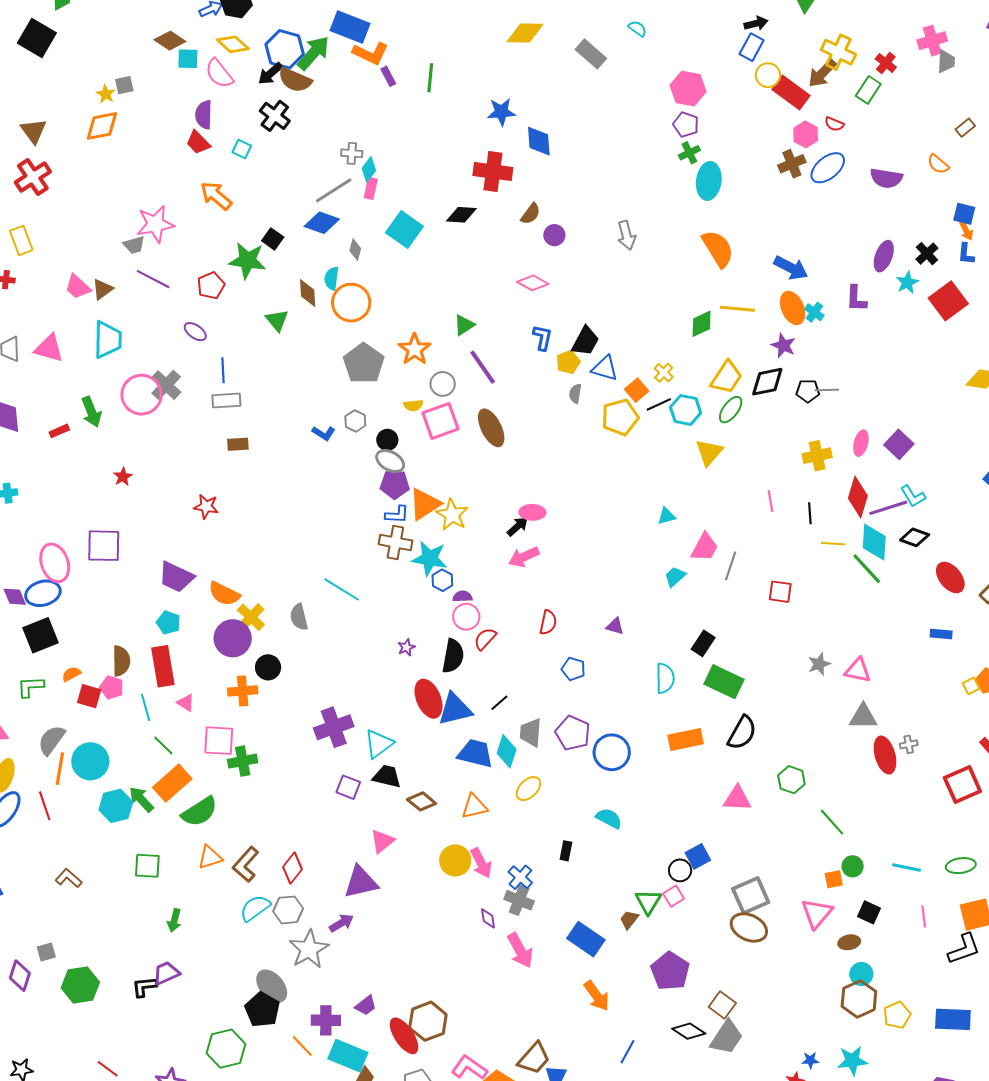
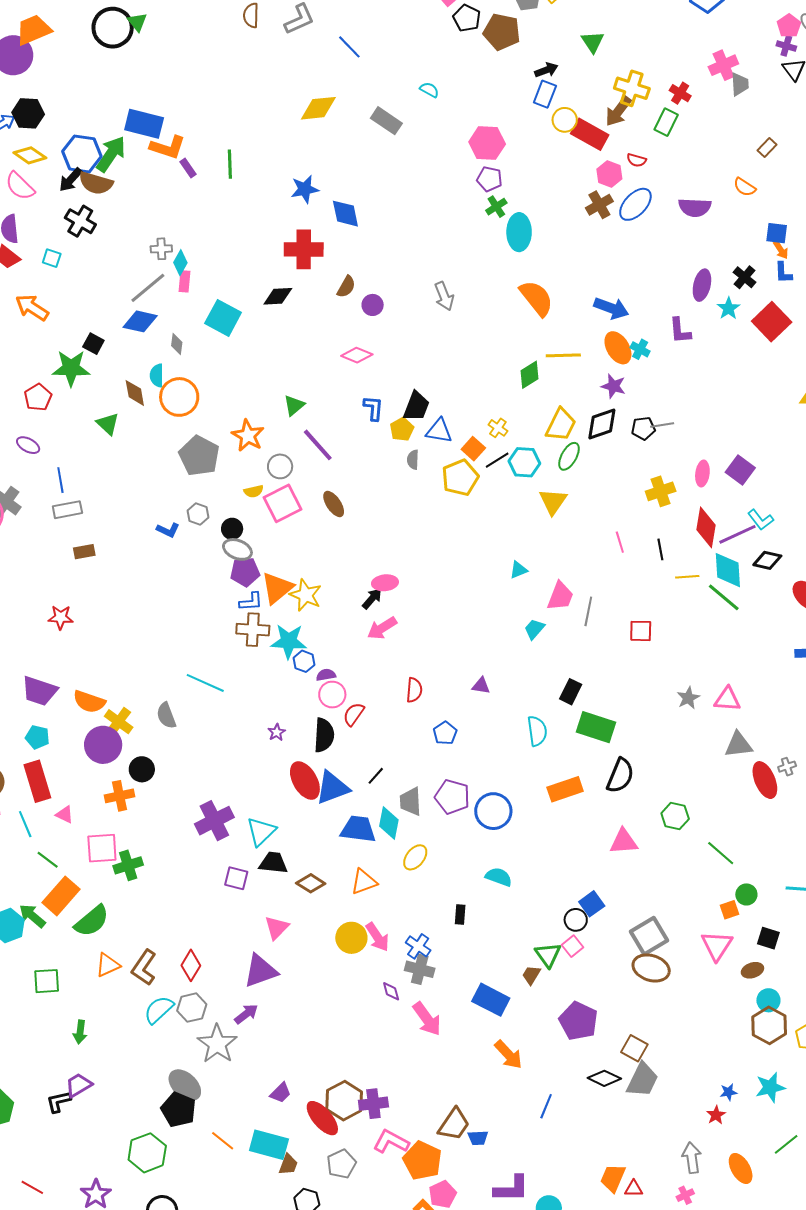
brown ellipse: (491, 428) -> (334, 504), size x0.7
blue pentagon: (573, 669) -> (445, 733), turned 30
purple cross: (326, 1020) -> (373, 1104), moved

